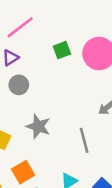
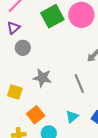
green square: (62, 50) -> (52, 16), size x1.6

